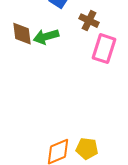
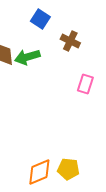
pink rectangle: (104, 49) -> (85, 84), moved, size x0.7

